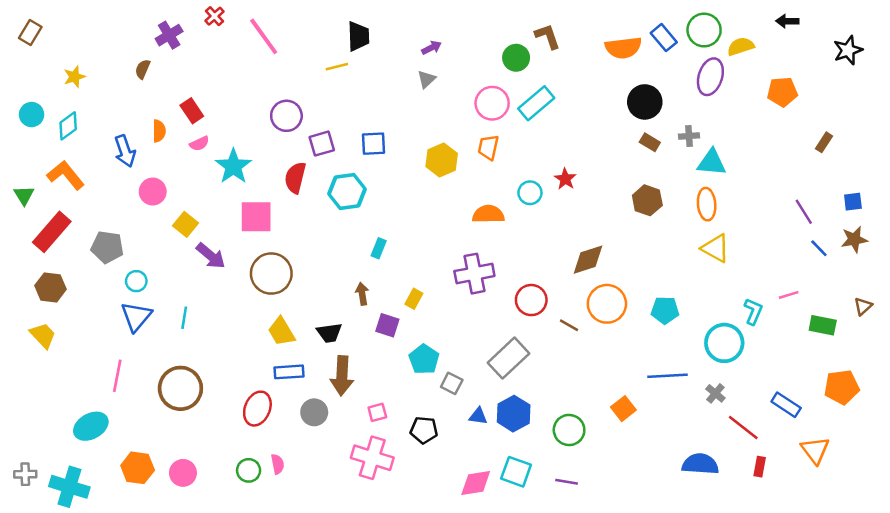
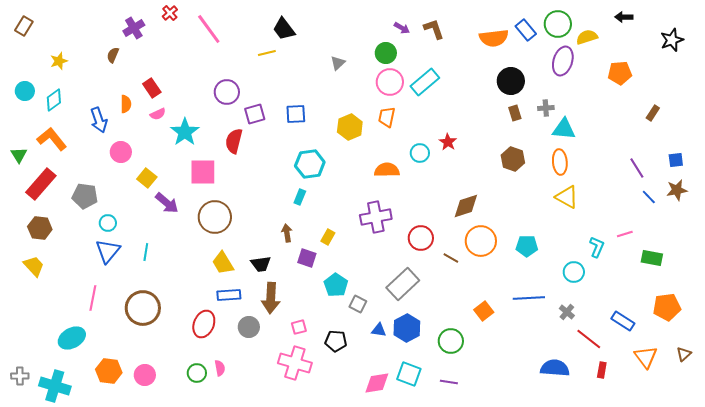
black trapezoid: (358, 36) -> (284, 29), turned 145
purple arrow: (432, 48) -> (402, 28), moved, turned 56
green circle: (516, 58) -> (386, 53), moved
brown rectangle: (650, 142) -> (515, 113), turned 42
cyan hexagon: (347, 192) -> (310, 164), moved
brown triangle: (863, 306) -> (684, 354), moved
cyan circle: (724, 343) -> (574, 272), size x0.7
orange square: (623, 409) -> (484, 311), moved

